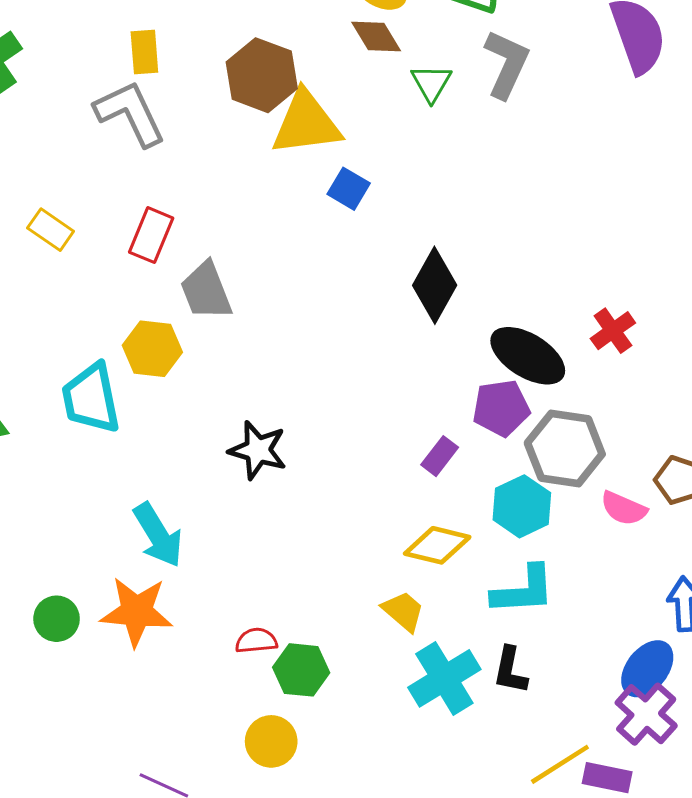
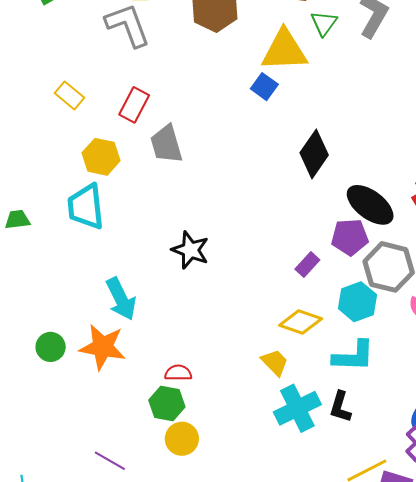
yellow triangle: (306, 123) -> (284, 50), moved
yellow hexagon: (152, 349) -> (101, 157), moved
green hexagon: (301, 670) -> (167, 404), moved

